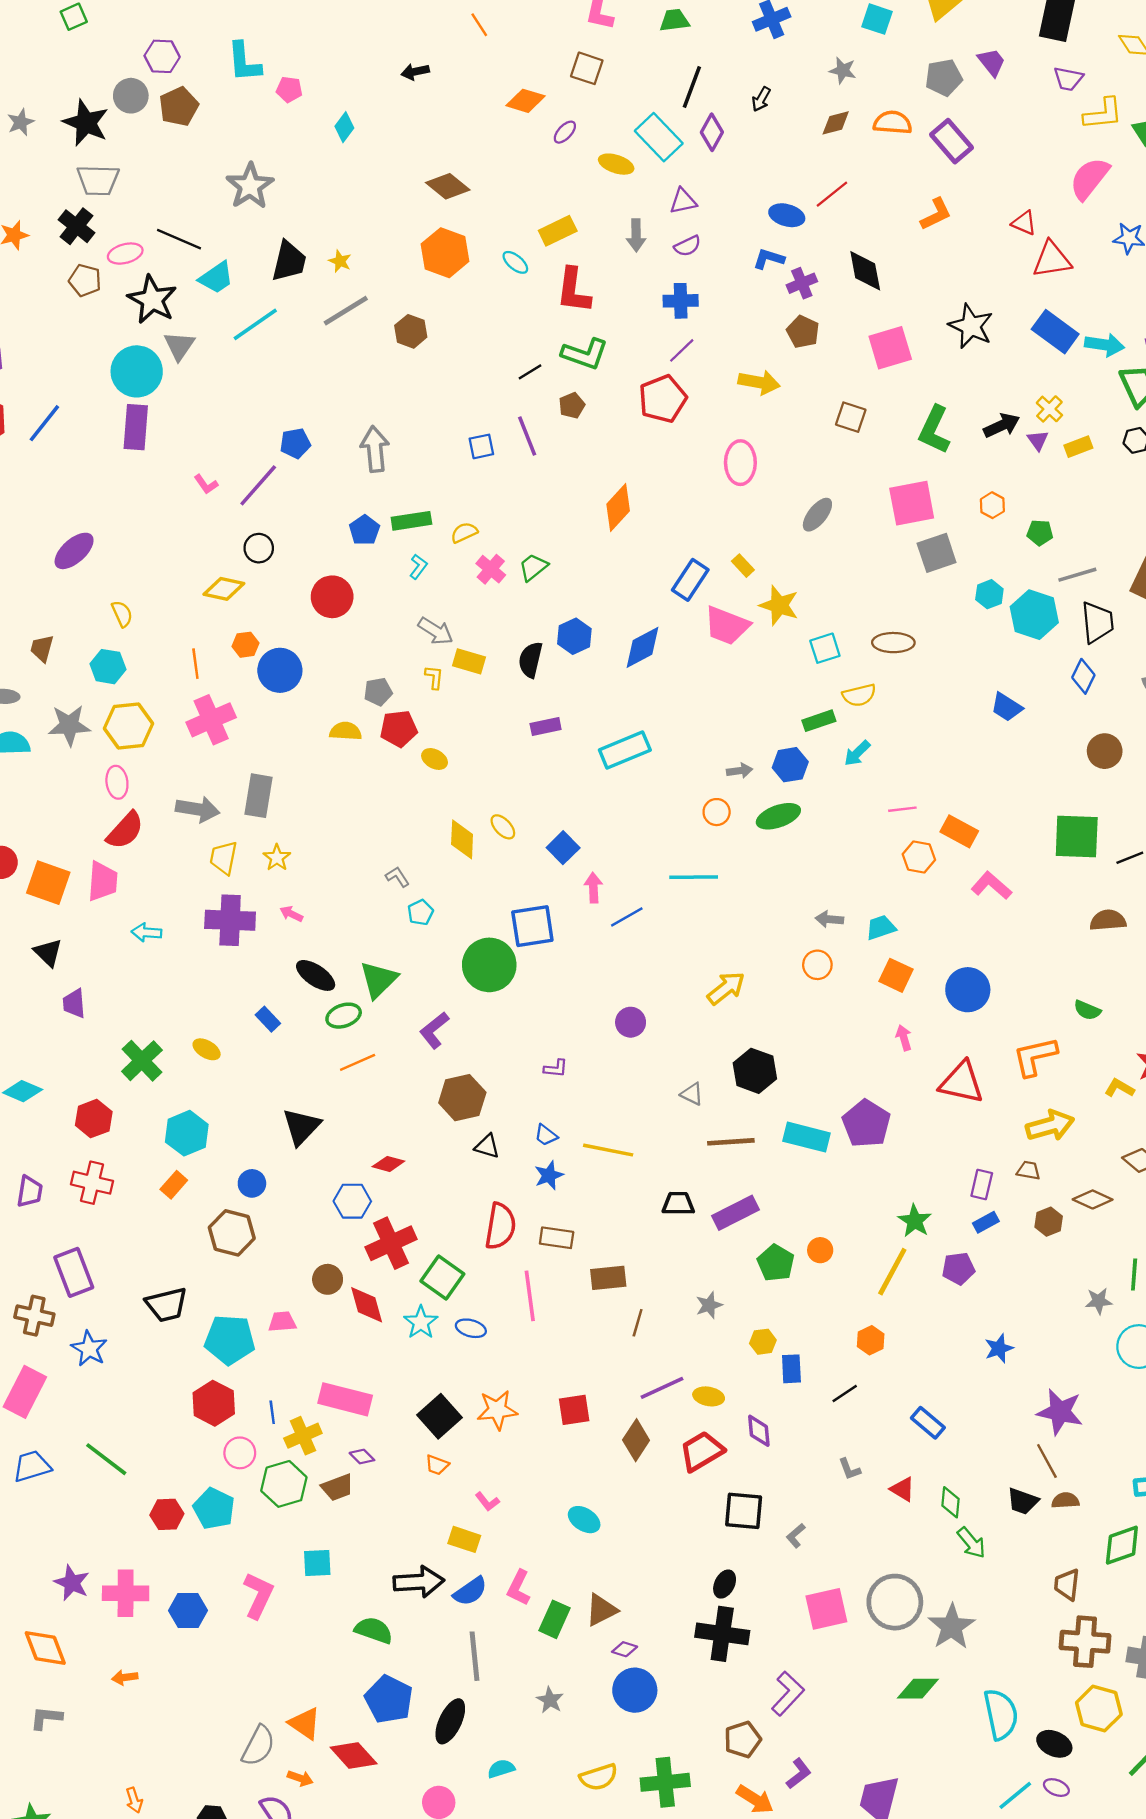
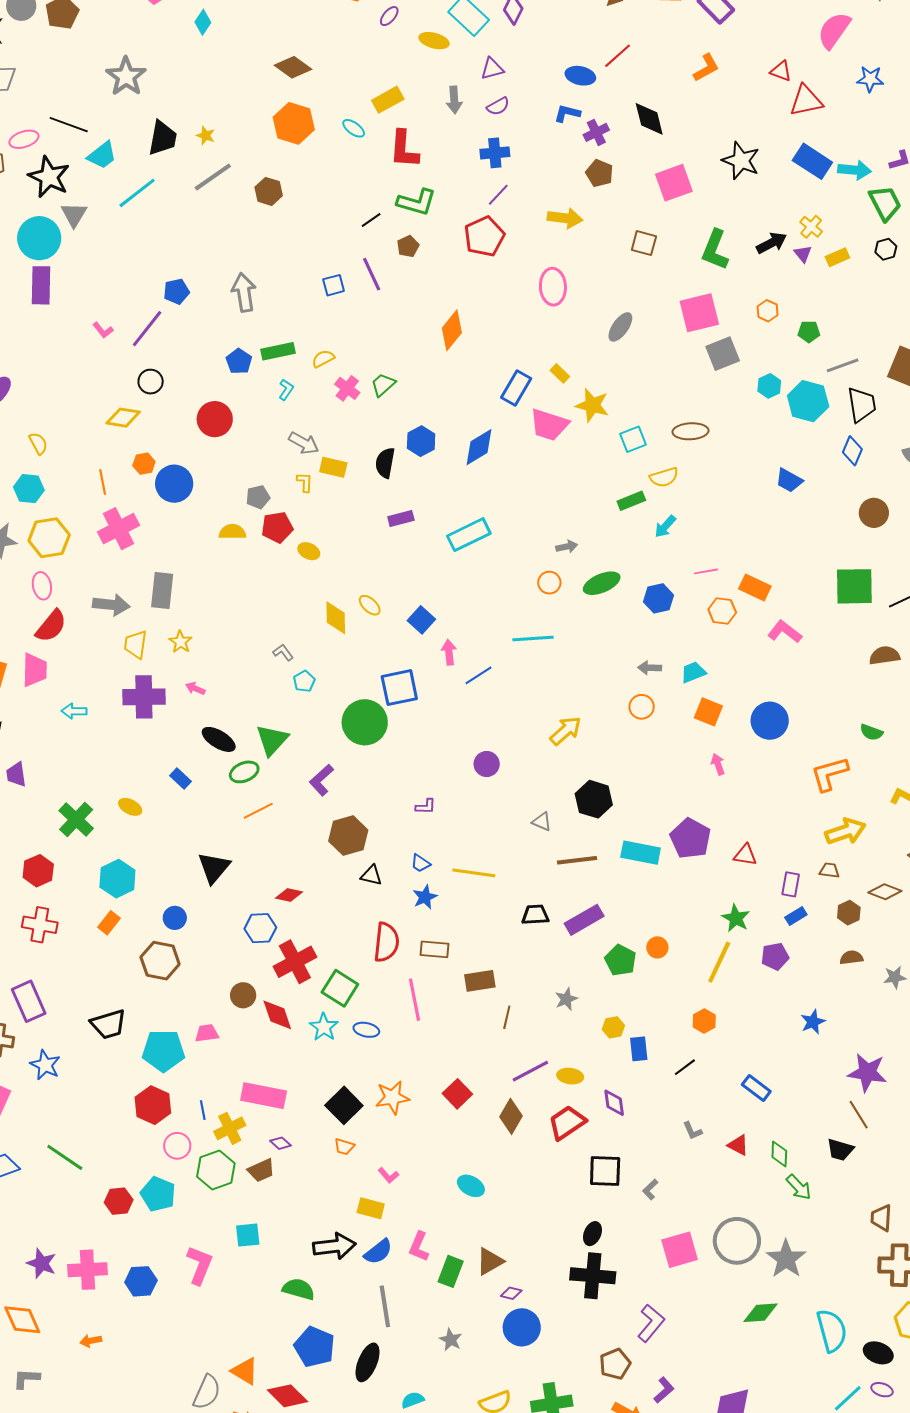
blue hexagon: (790, 765) -> (659, 598), moved
red triangle: (962, 1082) -> (745, 855), moved, size x0.6
red square: (574, 1410) -> (457, 1094), turned -32
brown semicircle: (1065, 1500) -> (851, 958), moved

